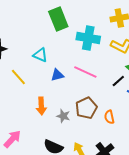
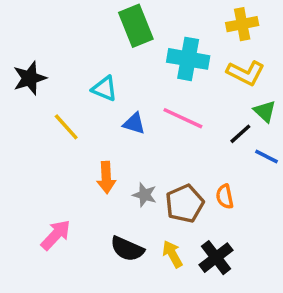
blue triangle: (57, 75) -> (134, 123), turned 32
brown pentagon: (86, 108) -> (185, 204), moved

